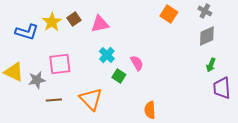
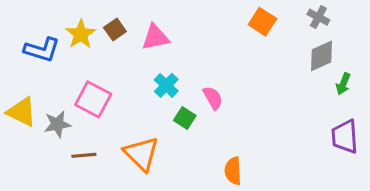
pink square: (60, 64) -> (93, 99), turned 35
green arrow: (211, 65) -> (343, 84), moved

